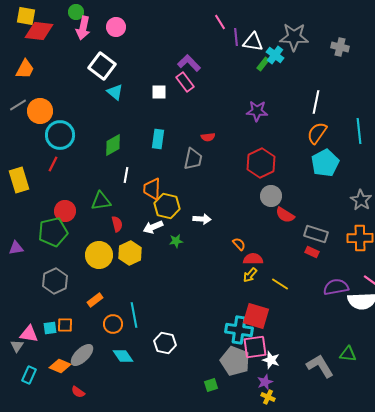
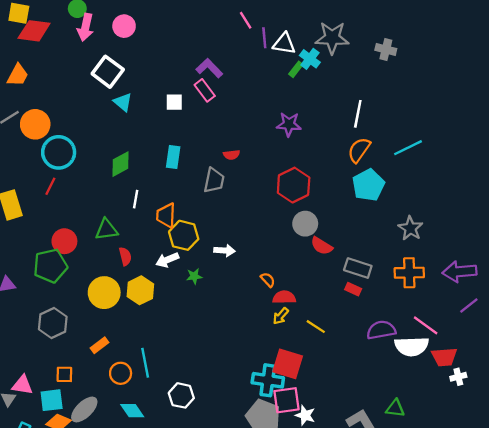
cyan line: (359, 131) -> (408, 148), turned 70
cyan square: (50, 328) -> (52, 400), moved, size x1.5

